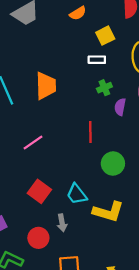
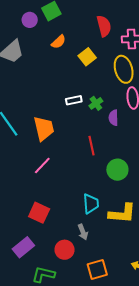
white rectangle: (97, 60) -> (74, 100), moved
orange trapezoid: (46, 86) -> (44, 128), moved
red square: (39, 191) -> (39, 213), moved
cyan trapezoid: (77, 194) -> (91, 204), turned -135

